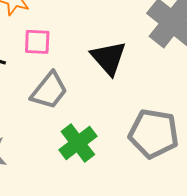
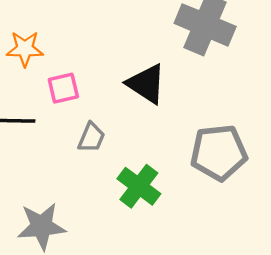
gray trapezoid: (49, 91) -> (91, 138), size x0.7

